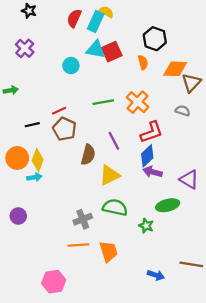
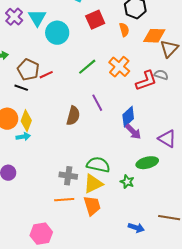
cyan triangle: (96, 49) -> (37, 18), moved, turned 48
cyan circle: (71, 66) -> (57, 33), size x1.5
green line: (103, 102) -> (87, 67), turned -30
black line: (32, 125) -> (21, 88), turned 32
brown pentagon: (64, 129) -> (28, 70), moved
red L-shape: (152, 132) -> (146, 81), moved
purple arrow: (153, 172) -> (133, 132), turned -150
yellow triangle: (110, 175) -> (93, 184), moved
gray cross: (83, 219) -> (68, 176), turned 30

